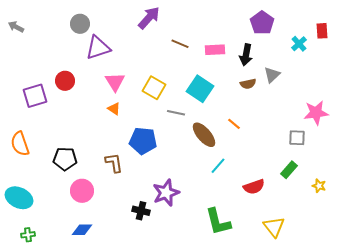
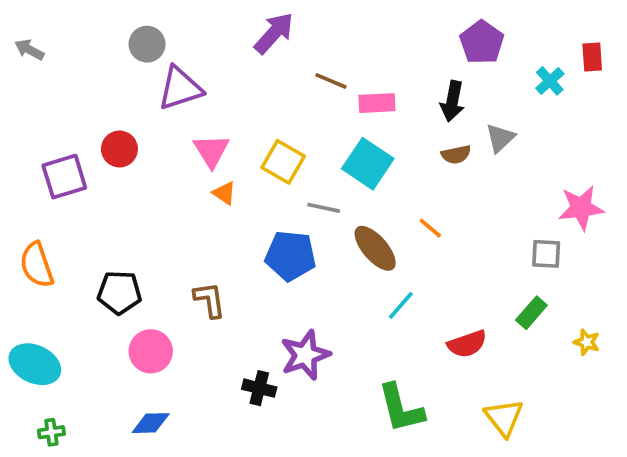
pink rectangle: (215, 50) -> (377, 103), moved
orange triangle: (114, 109) -> (224, 193), moved
blue pentagon: (143, 141) -> (291, 256), moved

